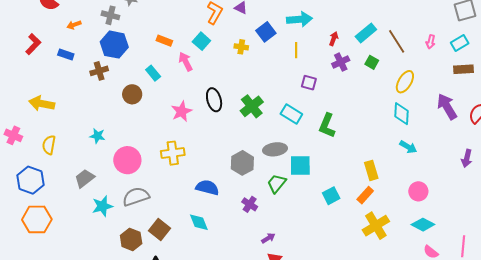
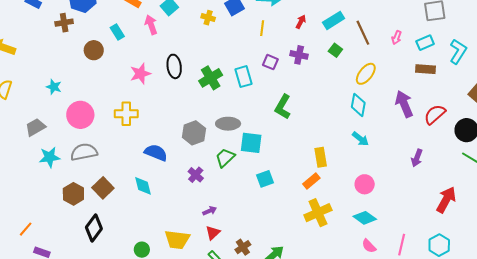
purple cross: (341, 62) -> (299, 55), moved, turned 30
cyan rectangle: (291, 114) -> (243, 77), moved, turned 35
cyan square: (331, 196) -> (265, 179), moved

